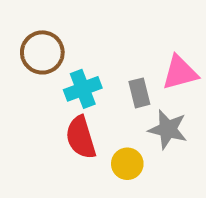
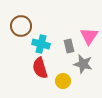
pink triangle: (180, 73) -> (89, 36), turned -42
cyan cross: (83, 89) -> (41, 44), turned 36

